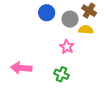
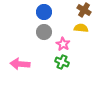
gray circle: (70, 19) -> (44, 32), moved
green cross: (61, 74) -> (62, 62), moved

